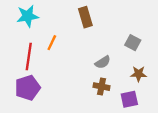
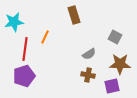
cyan star: (28, 16) -> (14, 22), moved
brown star: (139, 74) -> (120, 64), size x1.5

